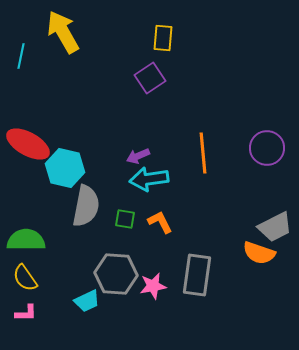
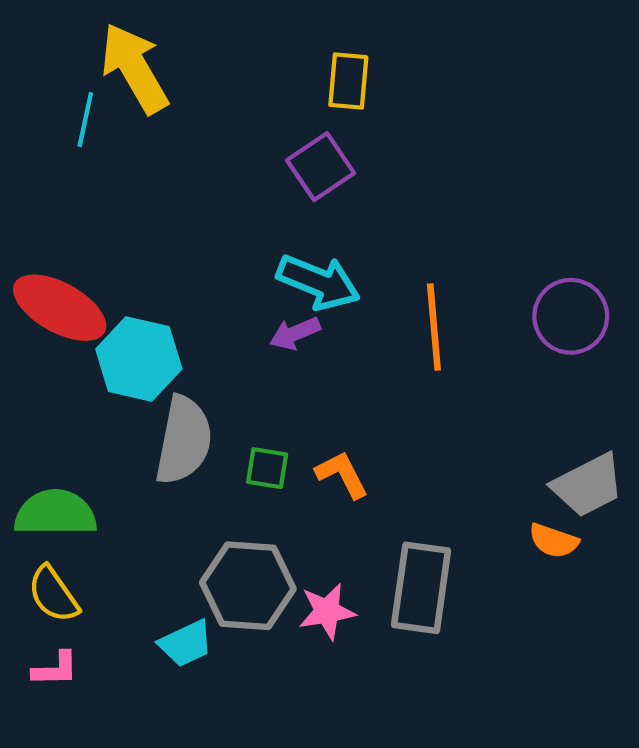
cyan line: (21, 56) -> (85, 120), moved
cyan arrow: (149, 179) -> (318, 282), moved, turned -150
orange semicircle: (259, 253) -> (554, 541), size x0.7

